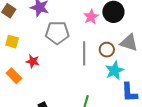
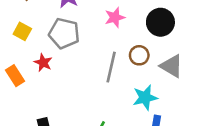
pink star: (91, 17) -> (115, 17), moved
gray pentagon: (57, 33) -> (64, 33), moved
brown circle: (107, 50) -> (139, 55), moved

